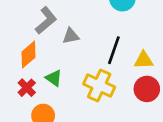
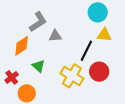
yellow triangle: (144, 60) -> (104, 35), moved
red cross: (27, 88) -> (12, 77), moved
red circle: (147, 89) -> (99, 72), moved

